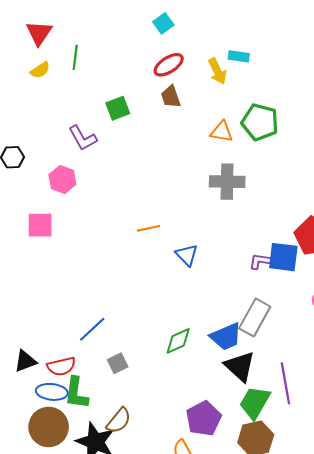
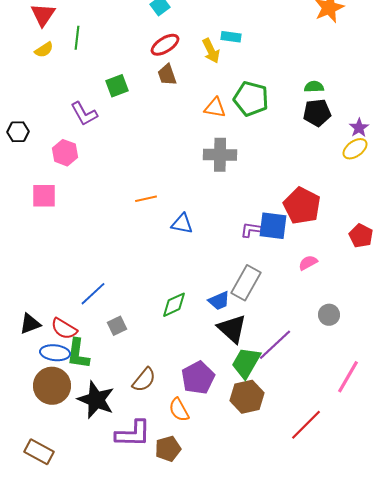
blue triangle: (187, 255) -> (182, 224), turned -35
blue trapezoid: (226, 337) -> (219, 301), size x0.7
red semicircle: (61, 366) -> (64, 329), turned 44
purple line: (285, 383) -> (275, 345), turned 57
brown semicircle: (119, 421) -> (144, 380), moved

